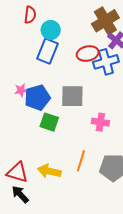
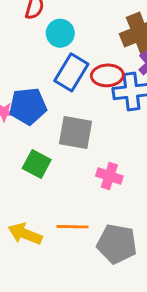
blue rectangle: (48, 51) -> (71, 72), moved
blue pentagon: (37, 98) -> (28, 106), moved
orange line: (81, 161) -> (72, 227), turned 65

